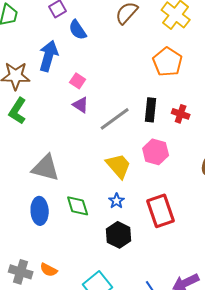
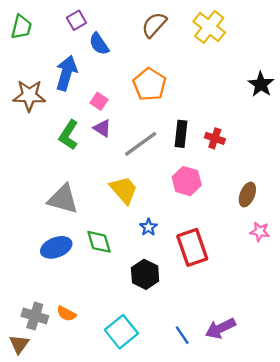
orange pentagon: (168, 62) -> (150, 84), moved
green L-shape: (18, 111) -> (69, 135), moved
yellow trapezoid: (119, 166) -> (124, 190), moved
blue star: (117, 201) -> (148, 227), moved
blue ellipse: (40, 211) -> (56, 247), turned 72

